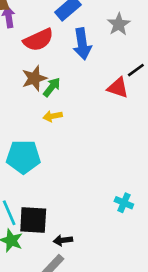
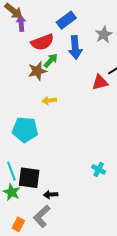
green arrow: (52, 87) -> (51, 60), moved
red triangle: (118, 88) -> (100, 82), turned -36

